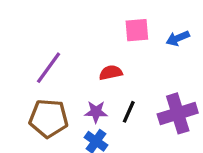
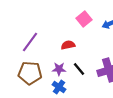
pink square: (137, 30) -> (84, 19), turned -35
black line: (129, 112) -> (79, 69), turned -64

